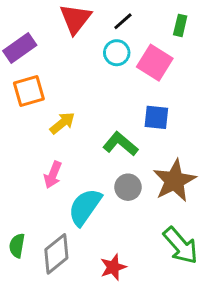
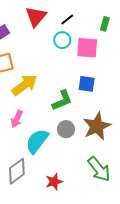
pink square: (155, 63) -> (87, 48), turned -30
yellow arrow: (62, 123) -> (24, 85), size x1.5
green L-shape: (120, 144) -> (62, 100), turned 115

